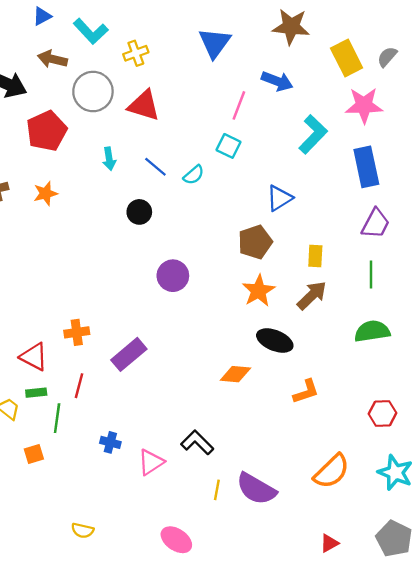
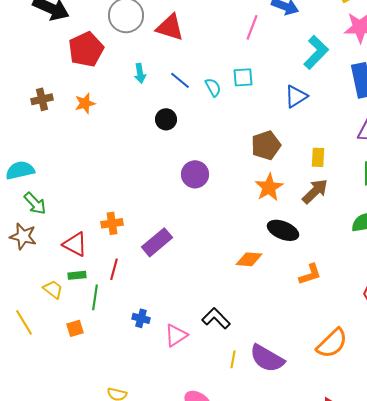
cyan square: (228, 146) -> (243, 77), moved, turned -30
cyan semicircle: (194, 175) -> (213, 87), turned -78
blue triangle: (279, 198) -> (296, 96), moved

